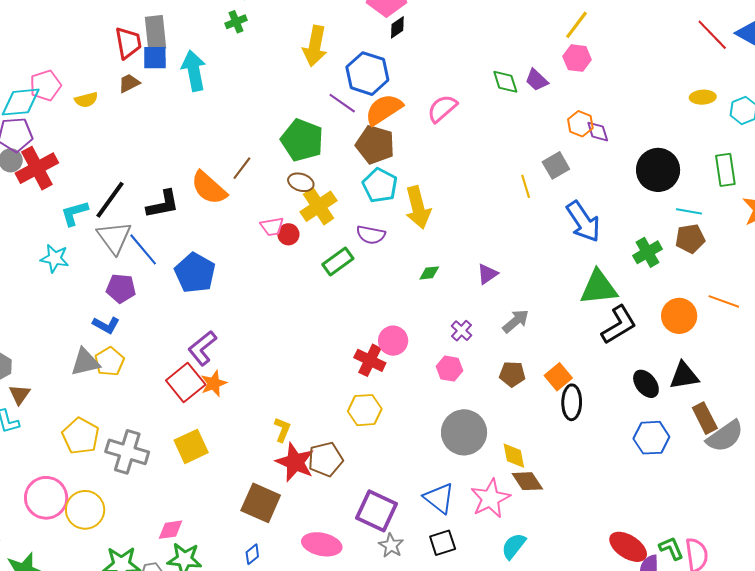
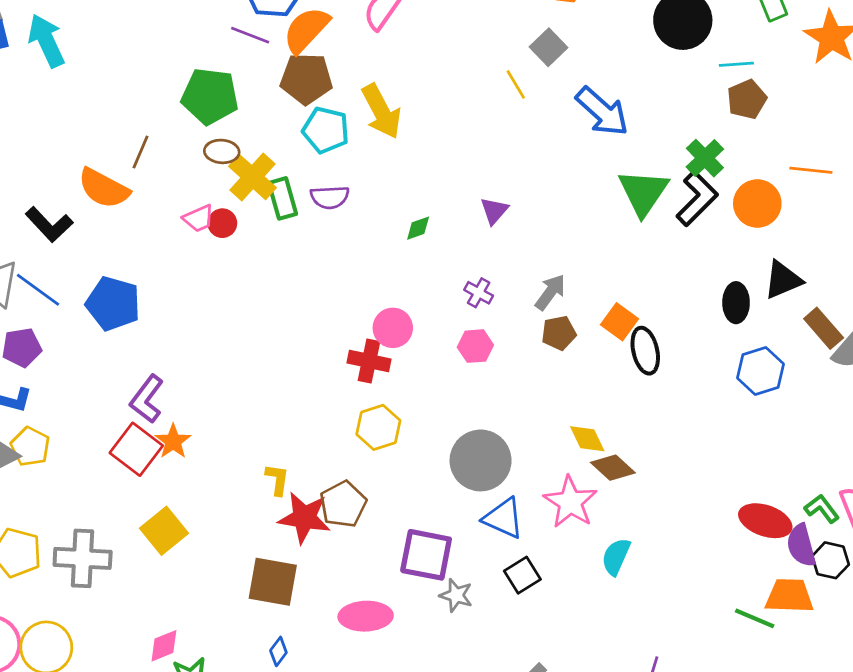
black L-shape: (163, 204) -> (49, 224), turned 72
yellow arrow: (418, 207) -> (381, 111), moved
green cross: (647, 252) -> (705, 158), moved
green rectangle: (338, 262) -> (283, 198), moved, turned -56
green triangle: (599, 287) -> (643, 192), turned -36
gray arrow: (516, 321) -> (550, 292), moved
black L-shape: (619, 325) -> (697, 198), moved
black ellipse: (646, 384) -> (736, 303), turned 52
gray circle: (464, 432) -> (481, 460), moved

